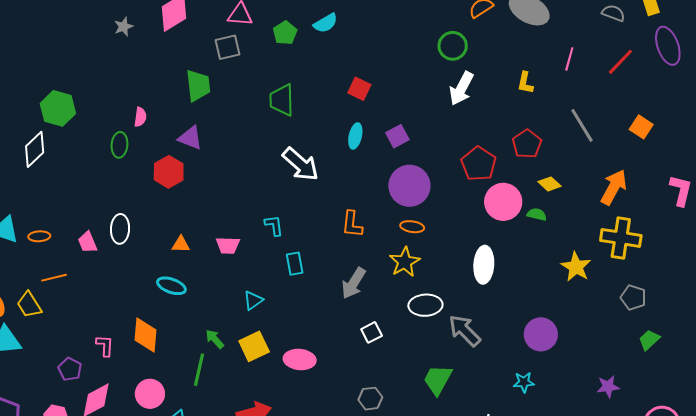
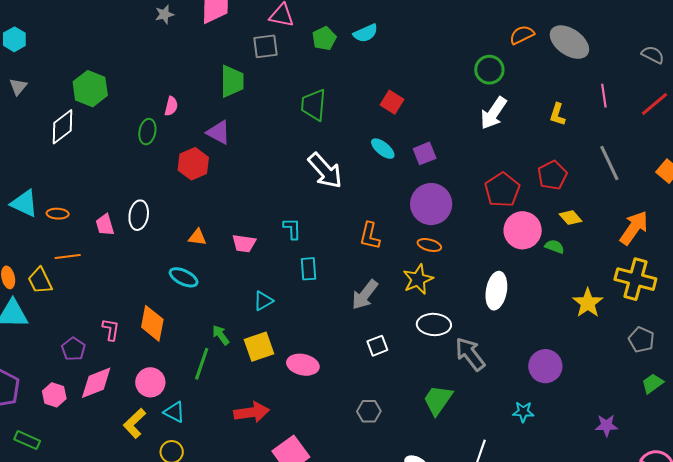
pink line: (569, 59) -> (604, 96), turned -30
cyan ellipse: (355, 136) -> (383, 149), turned -70

